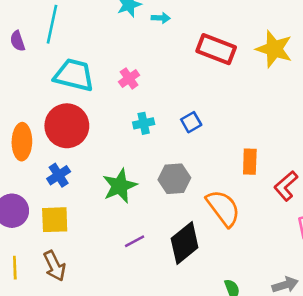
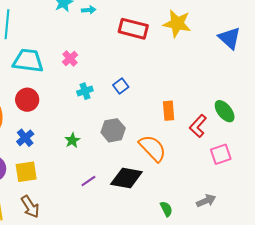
red circle: (67, 126) -> (27, 100), size x0.7
green star: (120, 186) -> (72, 140), size x0.6
black diamond: (185, 243) -> (126, 178), turned 56

